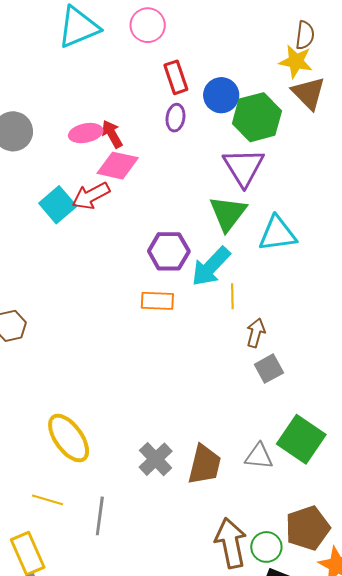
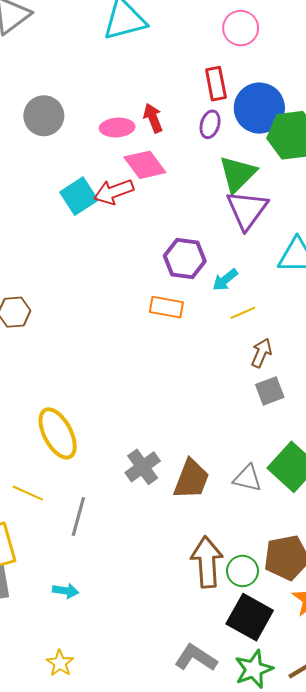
pink circle: (148, 25) -> (241, 28), moved
blue circle: (221, 95) -> (259, 108), size x1.4
red arrow: (112, 134) -> (153, 118), moved
pink diamond: (118, 166) -> (145, 165), turned 33
purple triangle: (244, 167) -> (247, 210), moved
green triangle: (228, 213) -> (238, 174), moved
cyan arrow: (211, 267) -> (225, 280), size x0.6
yellow line: (232, 296) -> (243, 313), turned 60

